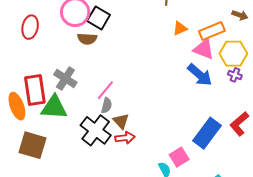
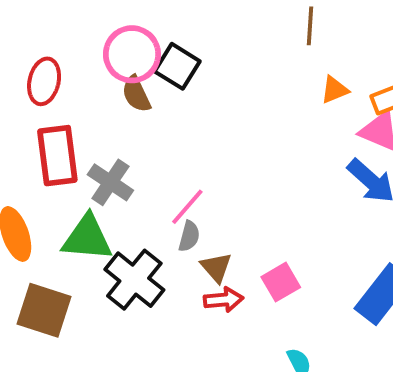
brown semicircle: (87, 39) -> (136, 94), moved, turned 60
red rectangle: (35, 90) -> (57, 156), moved
black cross: (96, 130) -> (134, 280), moved
pink square: (179, 157) -> (281, 282), moved

